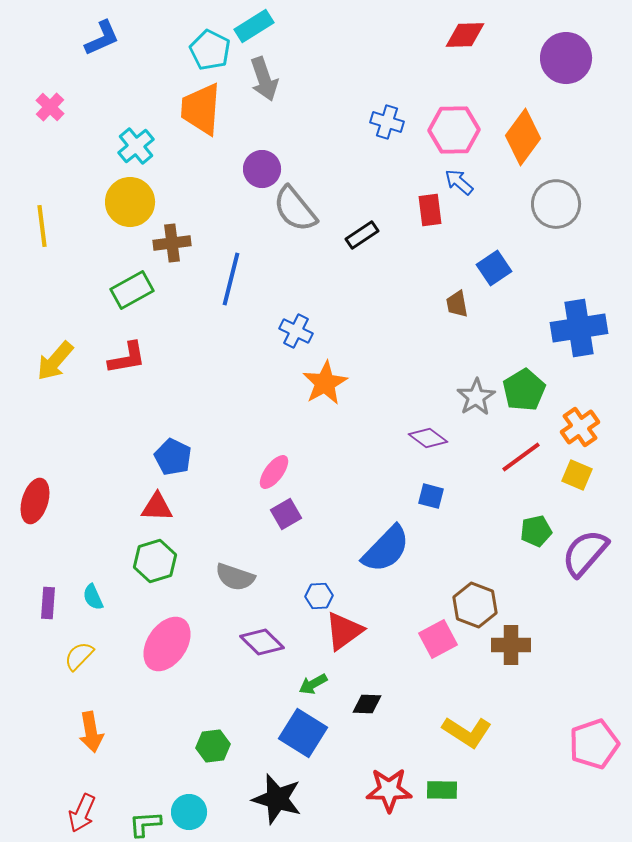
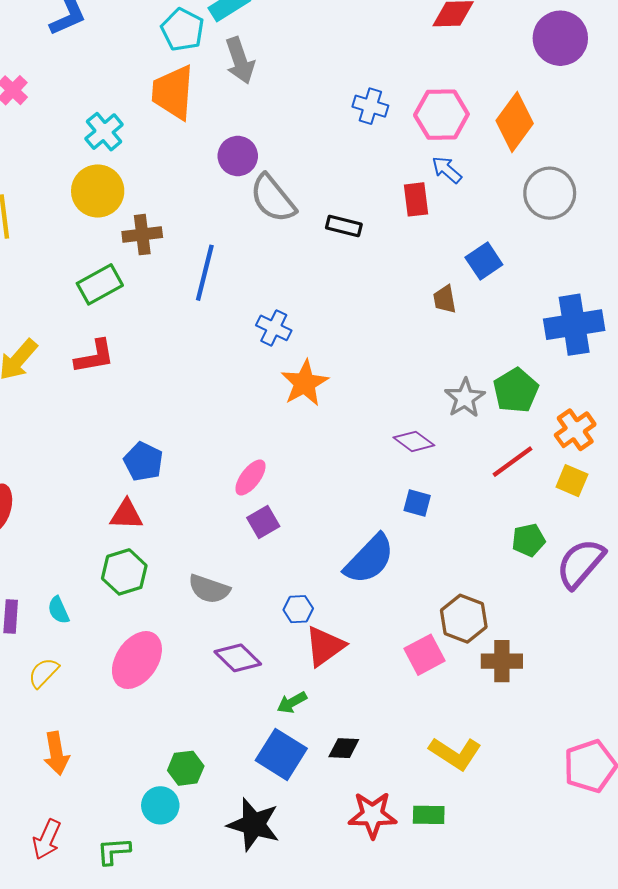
black rectangle: (362, 235) -> (344, 226), turned 48
black diamond: (367, 704) -> (344, 748), moved
cyan circle: (189, 812) -> (160, 805), moved

